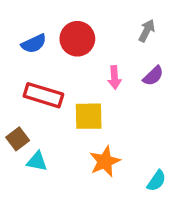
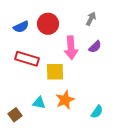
pink arrow: (114, 77) -> (71, 48), size x1.6
brown square: (18, 139) -> (15, 115), moved
cyan triangle: (37, 161) -> (39, 103), moved

